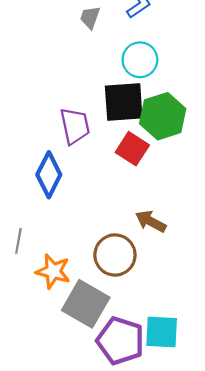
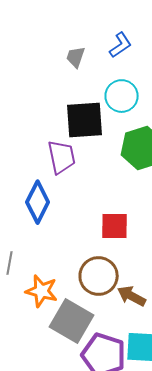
black square: (124, 102) -> (85, 120), moved
red square: (132, 149) -> (115, 226), moved, turned -32
brown arrow: (151, 221) -> (132, 296), moved

